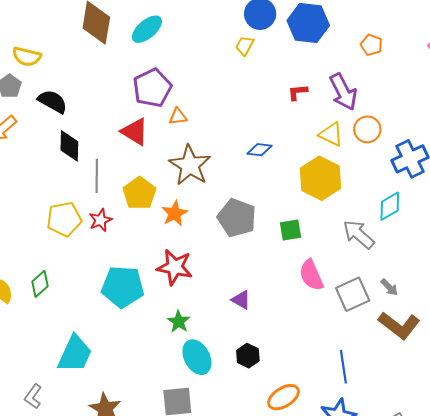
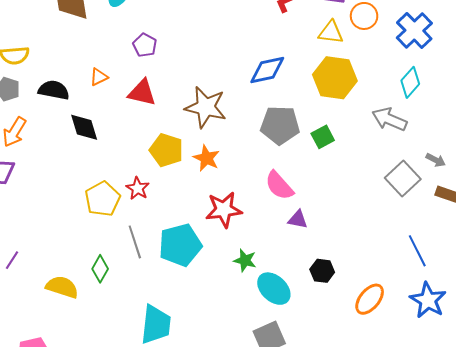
purple pentagon: (152, 88) -> (145, 45), size x0.6
orange triangle: (178, 117) -> (99, 77), moved
blue diamond: (259, 150) -> (267, 70), size x1.5
gray line: (97, 176) -> (135, 242), moved
gray pentagon: (237, 218) -> (280, 125), moved
pink semicircle: (311, 275) -> (279, 186), moved

